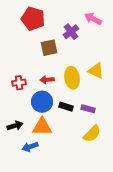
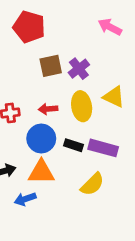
purple cross: (71, 32) -> (79, 69), moved
purple rectangle: (88, 109) -> (103, 148), size x1.5
yellow semicircle: (92, 134) -> (92, 184), moved

